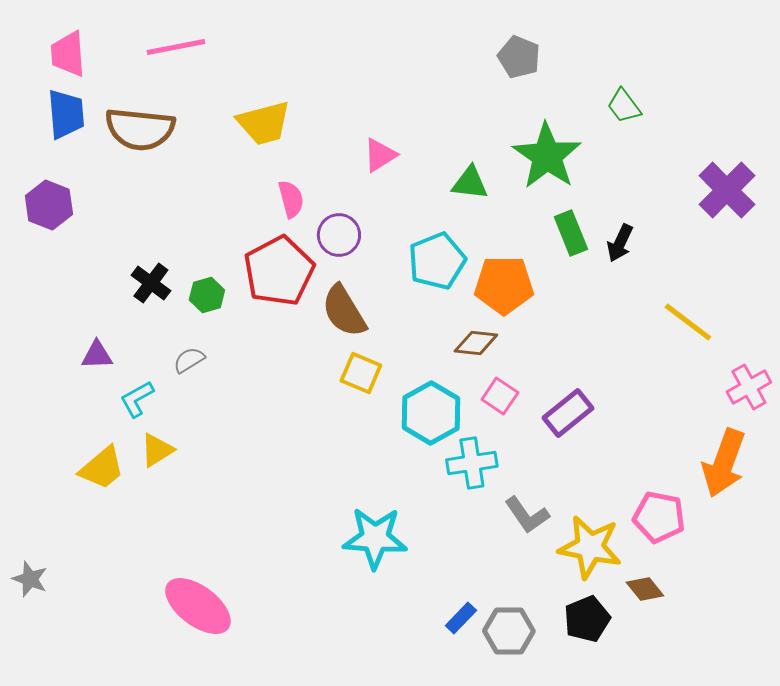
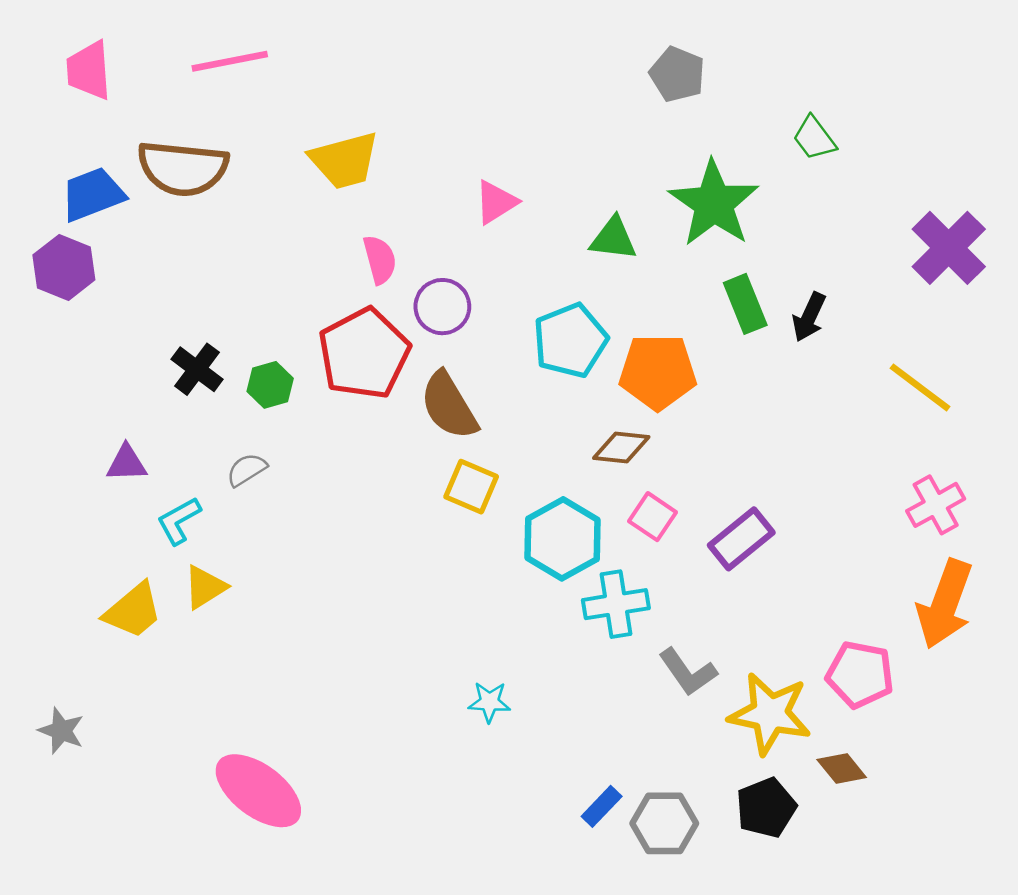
blue trapezoid: (66, 114) -> (93, 194), moved, turned -106
yellow line: (688, 322) -> (920, 387), moved
pink cross: (749, 387) -> (936, 505), moved
cyan star: (375, 538) -> (489, 702), size x0.5
gray star: (30, 579) -> (61, 731), moved

